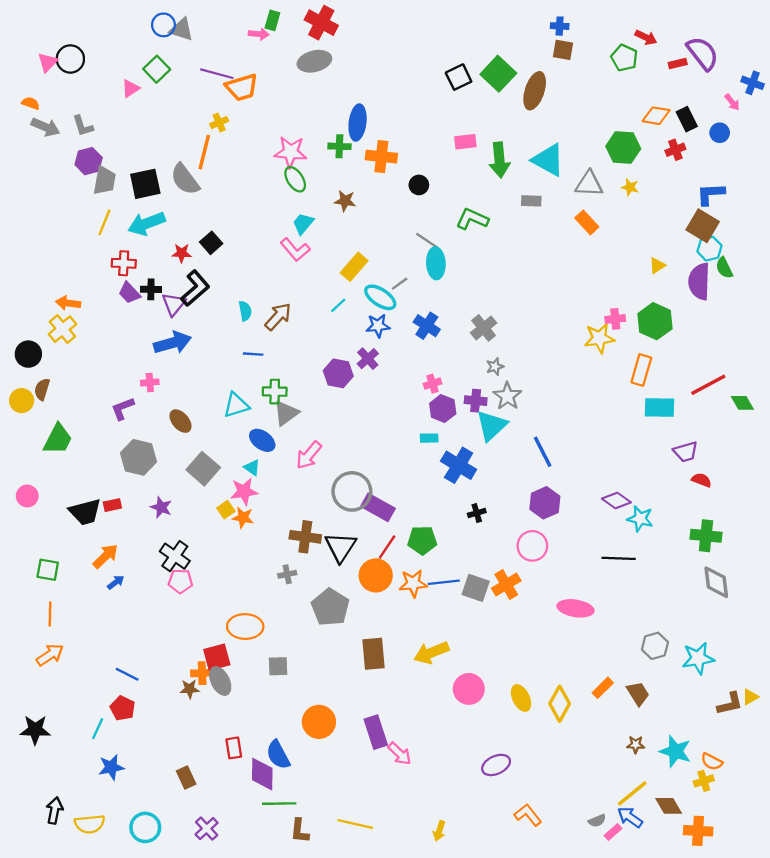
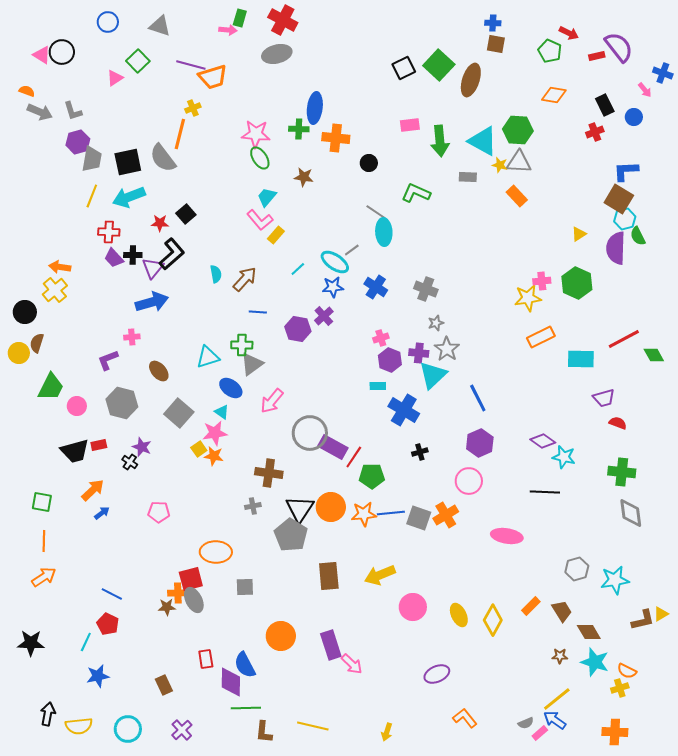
blue circle: (163, 25) -> (108, 22), moved
pink triangle: (48, 62) -> (42, 55), turned -42
orange diamond: (656, 116) -> (554, 95), moved
green hexagon: (623, 147) -> (518, 130), moved
yellow star: (630, 187) -> (500, 165), moved
yellow rectangle: (354, 267) -> (276, 235), moved, size x0.7
gray cross: (484, 328) -> (426, 289), turned -30
blue line: (253, 354) -> (258, 312), moved
orange rectangle: (641, 370) -> (541, 337), moved, turned 48
pink circle: (27, 496) -> (77, 406), moved
black triangle: (341, 547) -> (300, 509), moved
red line: (387, 547) -> (354, 457), moved
black cross: (175, 556) -> (130, 462), moved, size x0.6
brown diamond: (669, 806) -> (589, 632), moved

